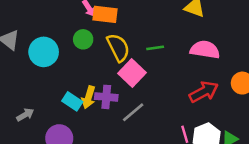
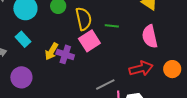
pink semicircle: (205, 50) -> (150, 36), turned -125
cyan rectangle: (72, 101) -> (23, 39), moved
gray line: (133, 112) -> (105, 85), moved

